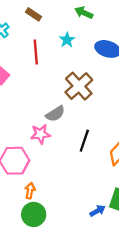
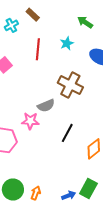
brown rectangle: (34, 14) -> (33, 15), moved
brown cross: (79, 86) -> (70, 85), turned -30
orange arrow: (30, 191) -> (36, 193), moved

